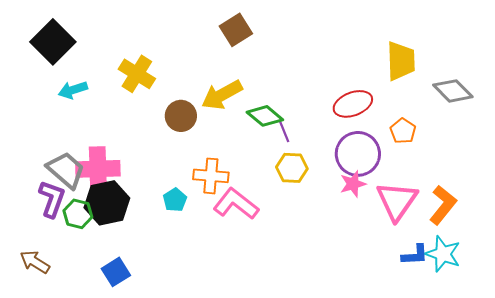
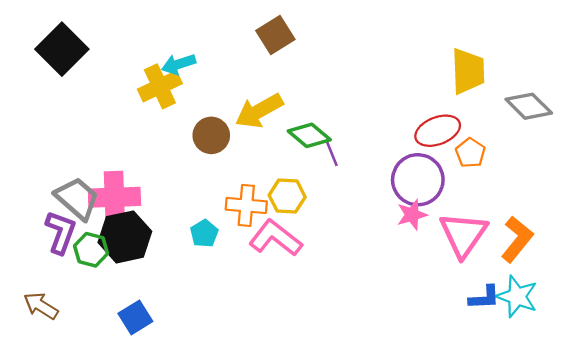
yellow cross: (137, 74) -> (160, 86), turned 33
cyan arrow: (73, 90) -> (179, 64), moved
red ellipse: (353, 104) -> (438, 131), moved
yellow hexagon: (292, 168) -> (287, 196), moved

